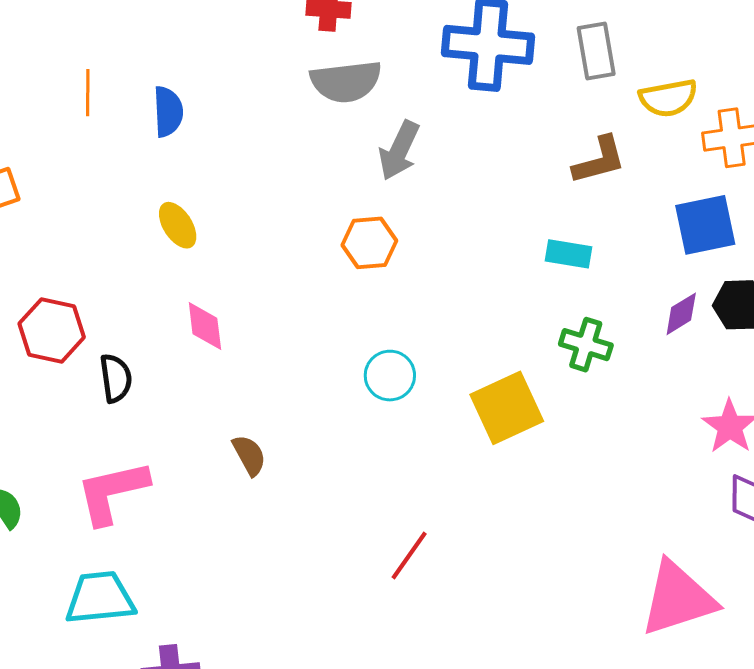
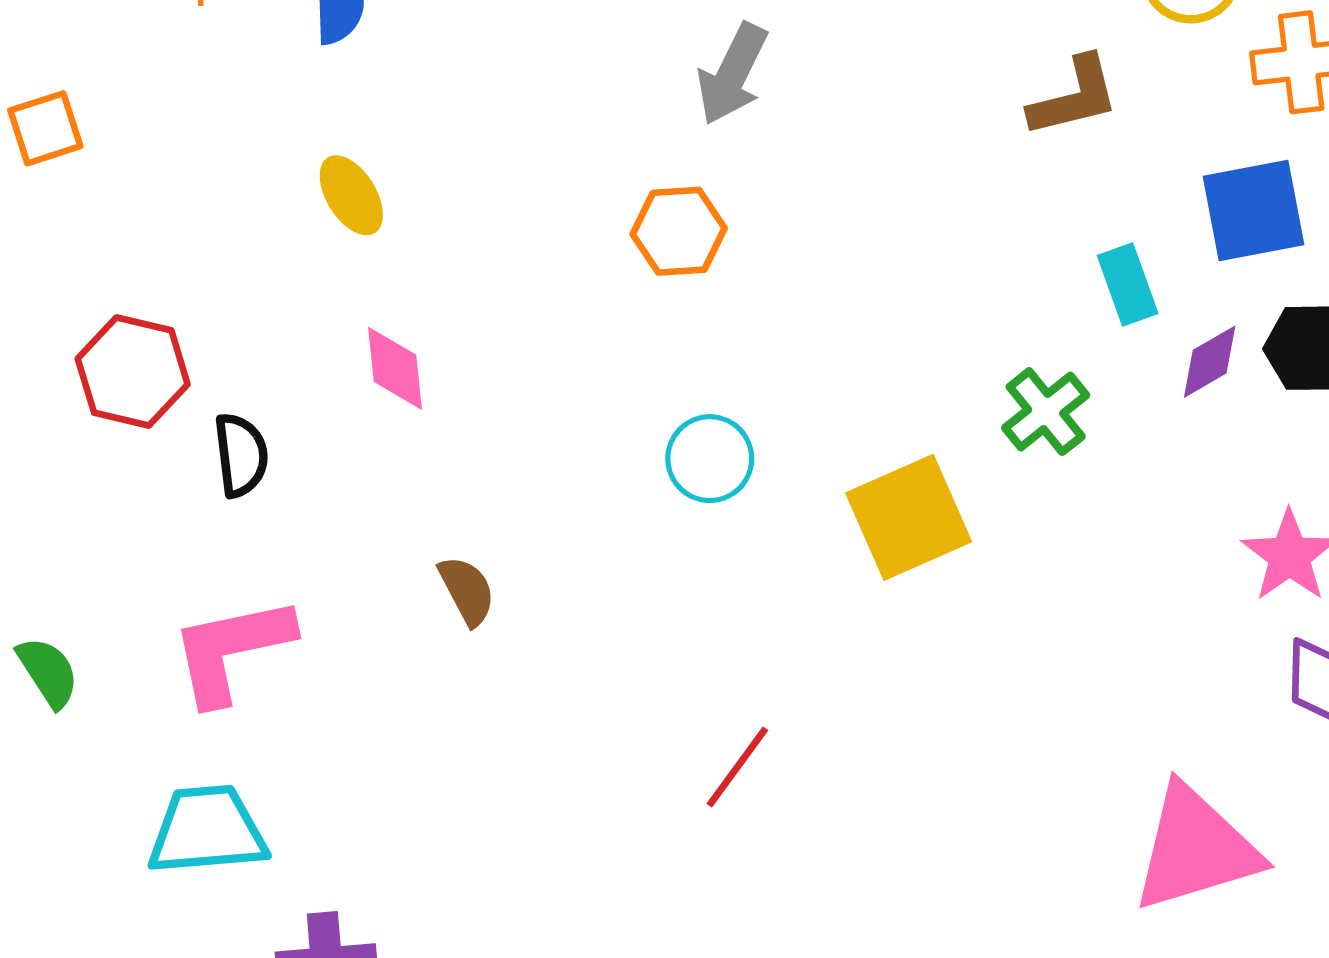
cyan rectangle: (569, 254) -> (1128, 285), moved, turned 60
green cross: (586, 345) -> (1046, 412), turned 33

